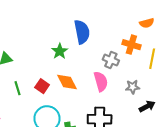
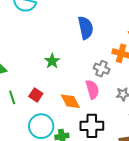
blue semicircle: (82, 32) -> (86, 28), moved
orange diamond: (67, 82) -> (70, 101), moved

